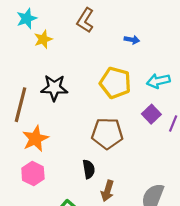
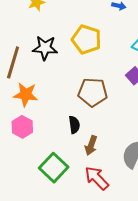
yellow pentagon: (115, 83) -> (86, 39), moved
orange star: (35, 139) -> (26, 95), turned 30

